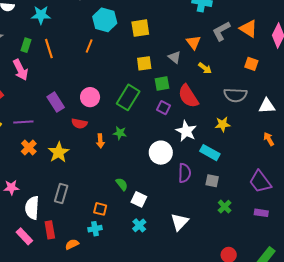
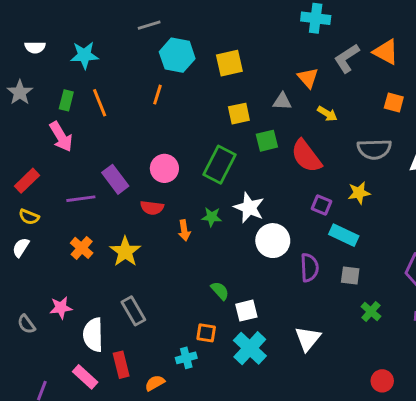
gray triangle: (175, 57) -> (282, 101), turned -32
purple square: (164, 108) -> (321, 205), moved
purple line: (23, 122) -> (81, 199), moved
white star: (186, 131) -> (249, 208), moved
gray rectangle: (61, 194) -> (133, 311), turned -42
white square: (139, 199) -> (246, 311), turned -35
orange square: (100, 209) -> (206, 333), moved
cyan cross: (139, 225) -> (250, 348), size x1.6

